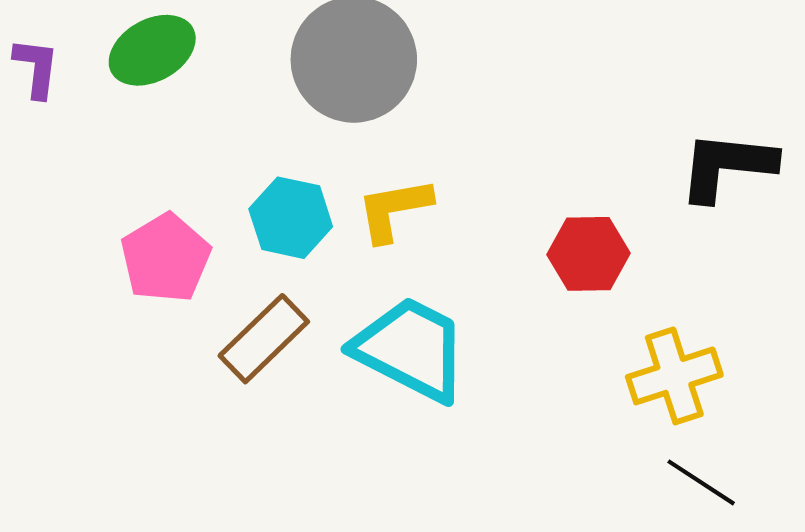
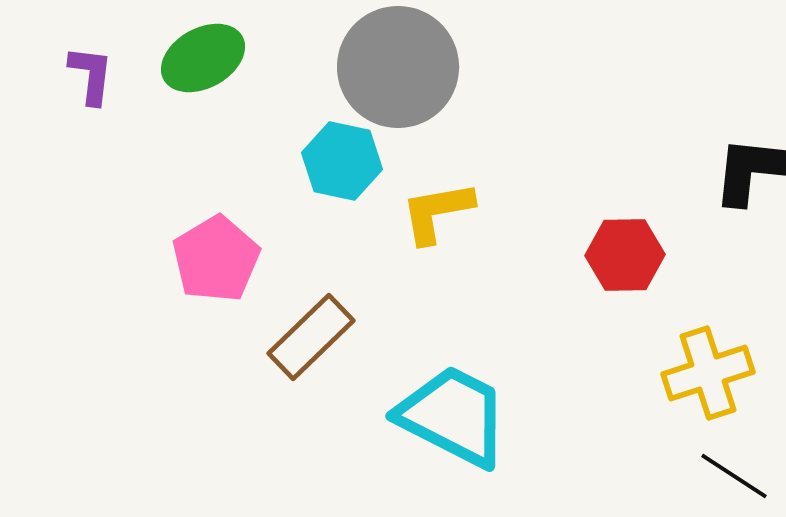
cyan hexagon: (291, 218) -> (342, 161), moved
cyan trapezoid: (411, 349) -> (453, 416), moved

